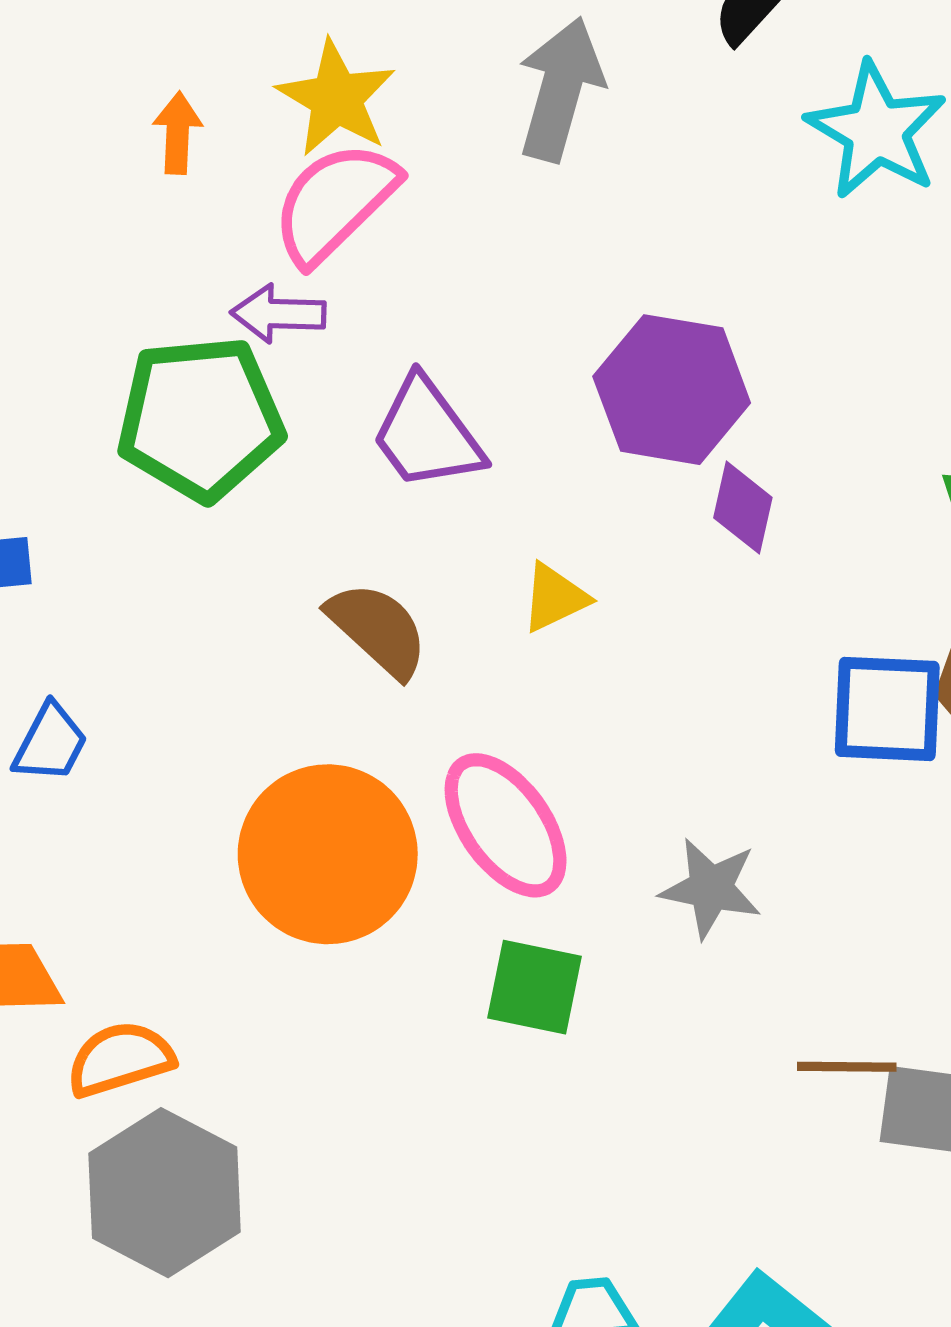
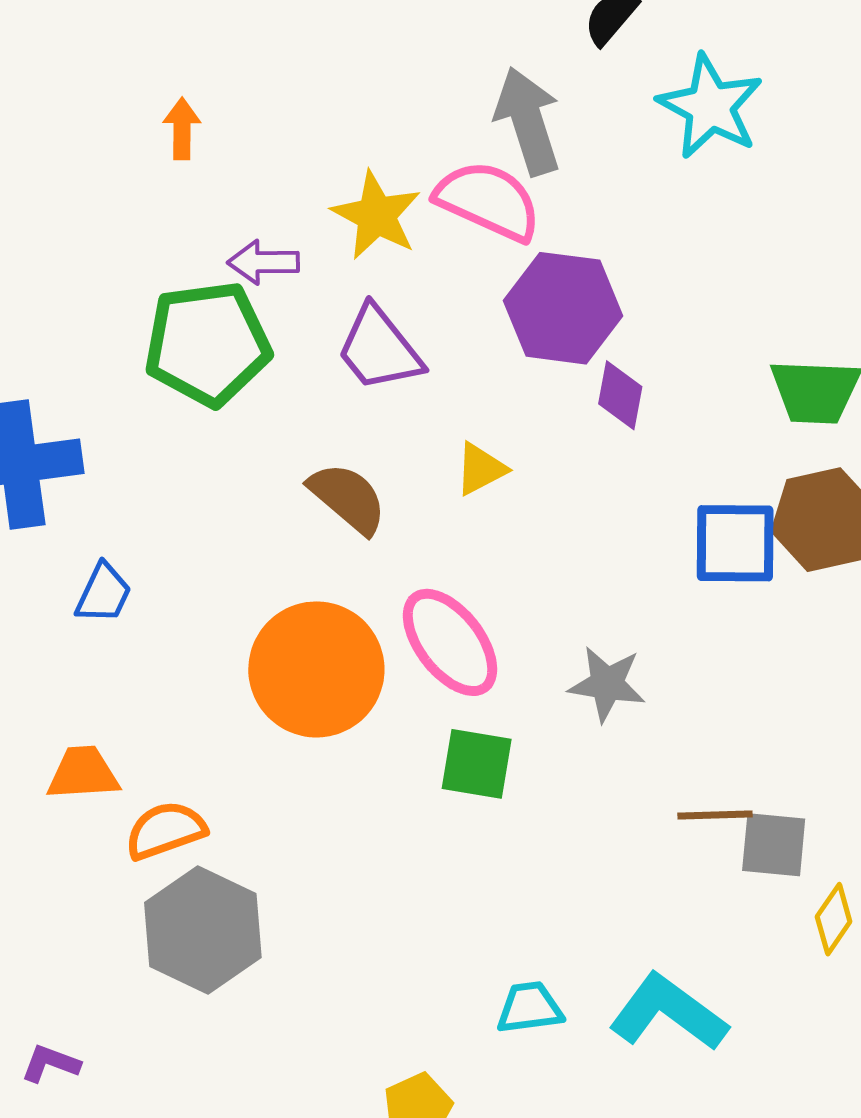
gray arrow: (560, 89) -> (528, 121), moved, turned -31
yellow star: (336, 98) -> (376, 215), moved
pink semicircle: (335, 203) -> (488, 201), moved, turned 71

